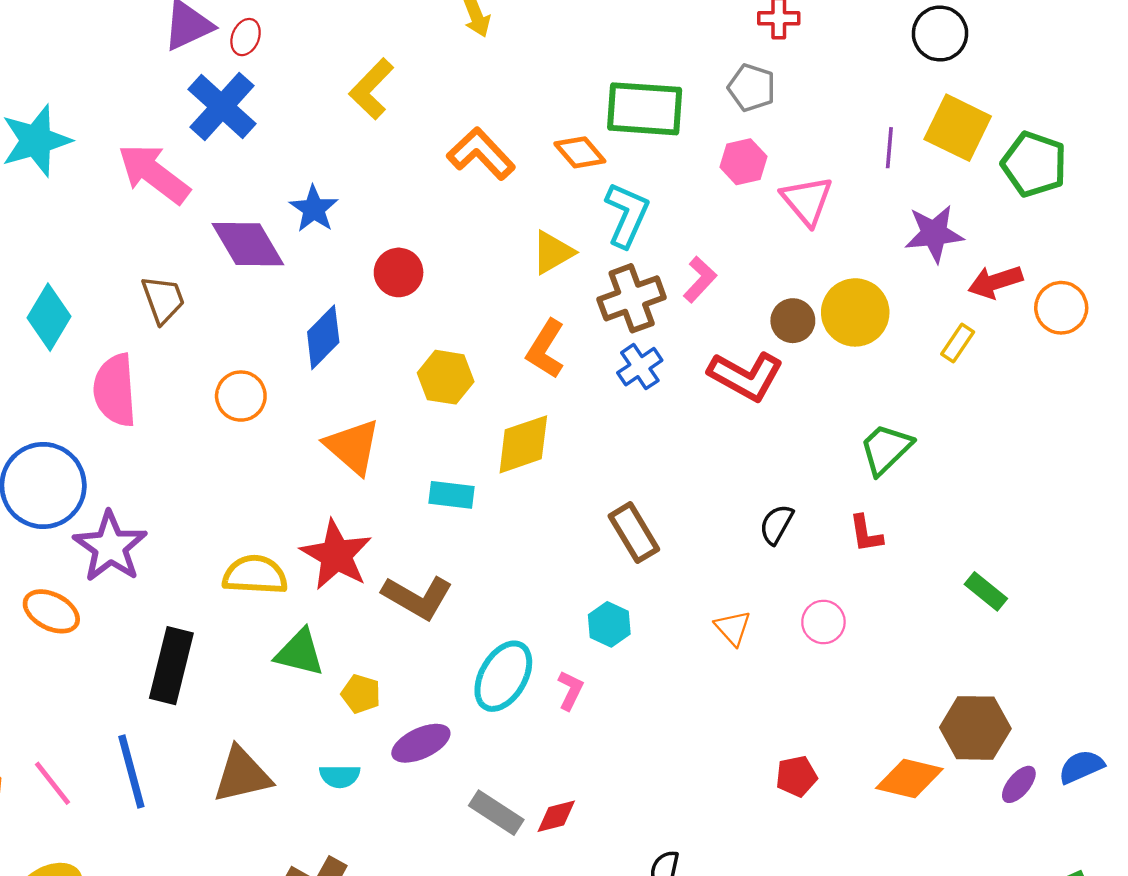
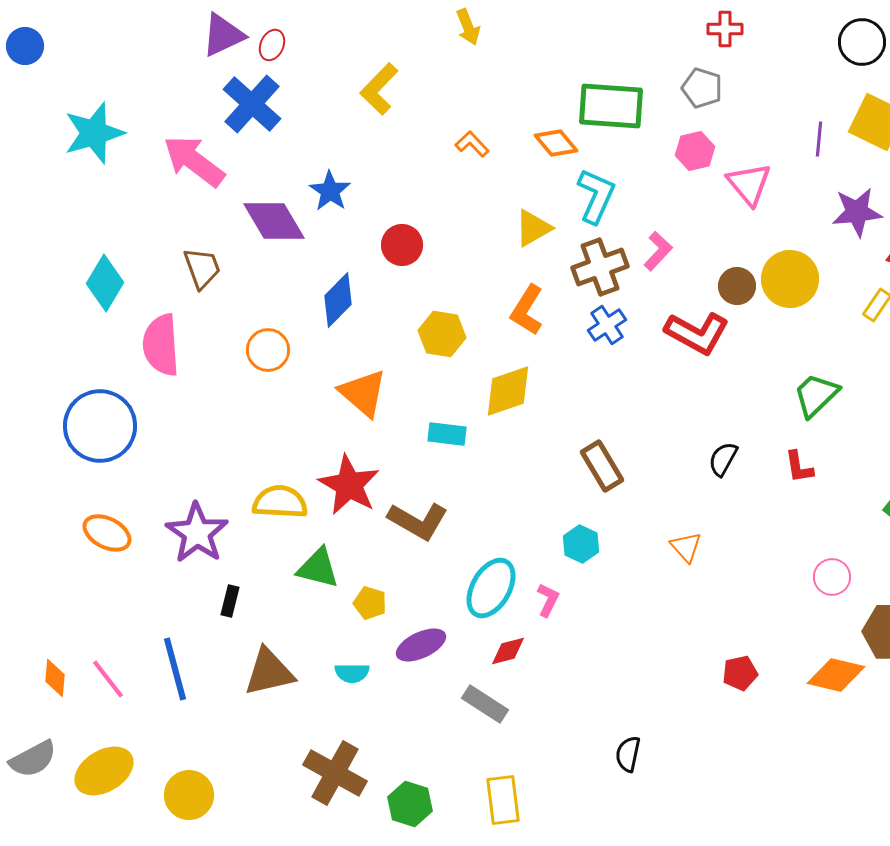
orange L-shape: (481, 154) -> (472, 144), size x0.6
purple star: (110, 547) -> (197, 533), moved
pink circle: (823, 622) -> (832, 577), moved
black rectangle: (171, 666) -> (230, 601), moved, size x0.5
red diamond: (556, 816) -> (508, 651), moved

